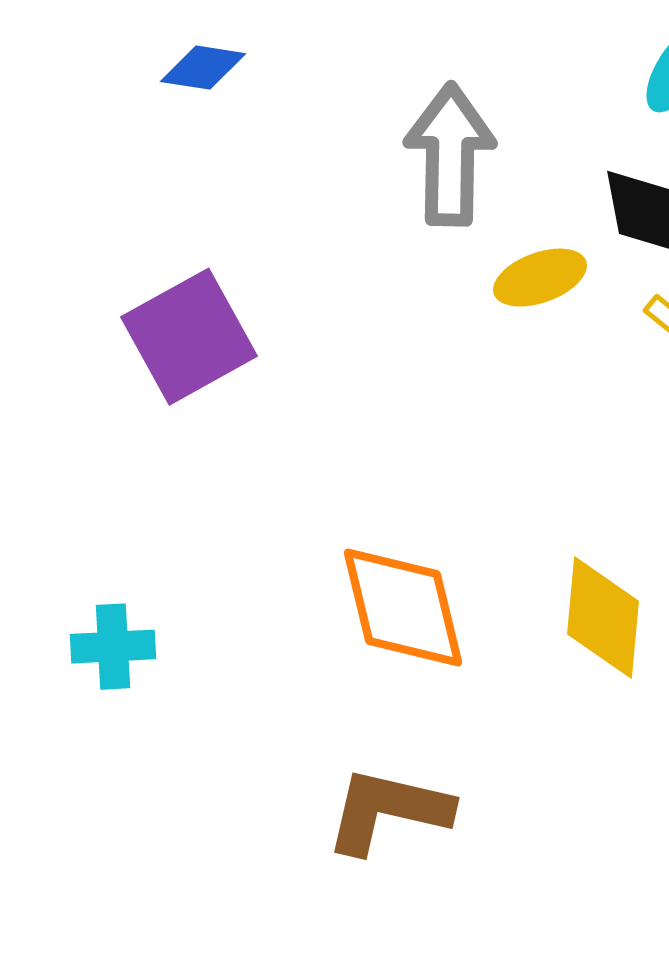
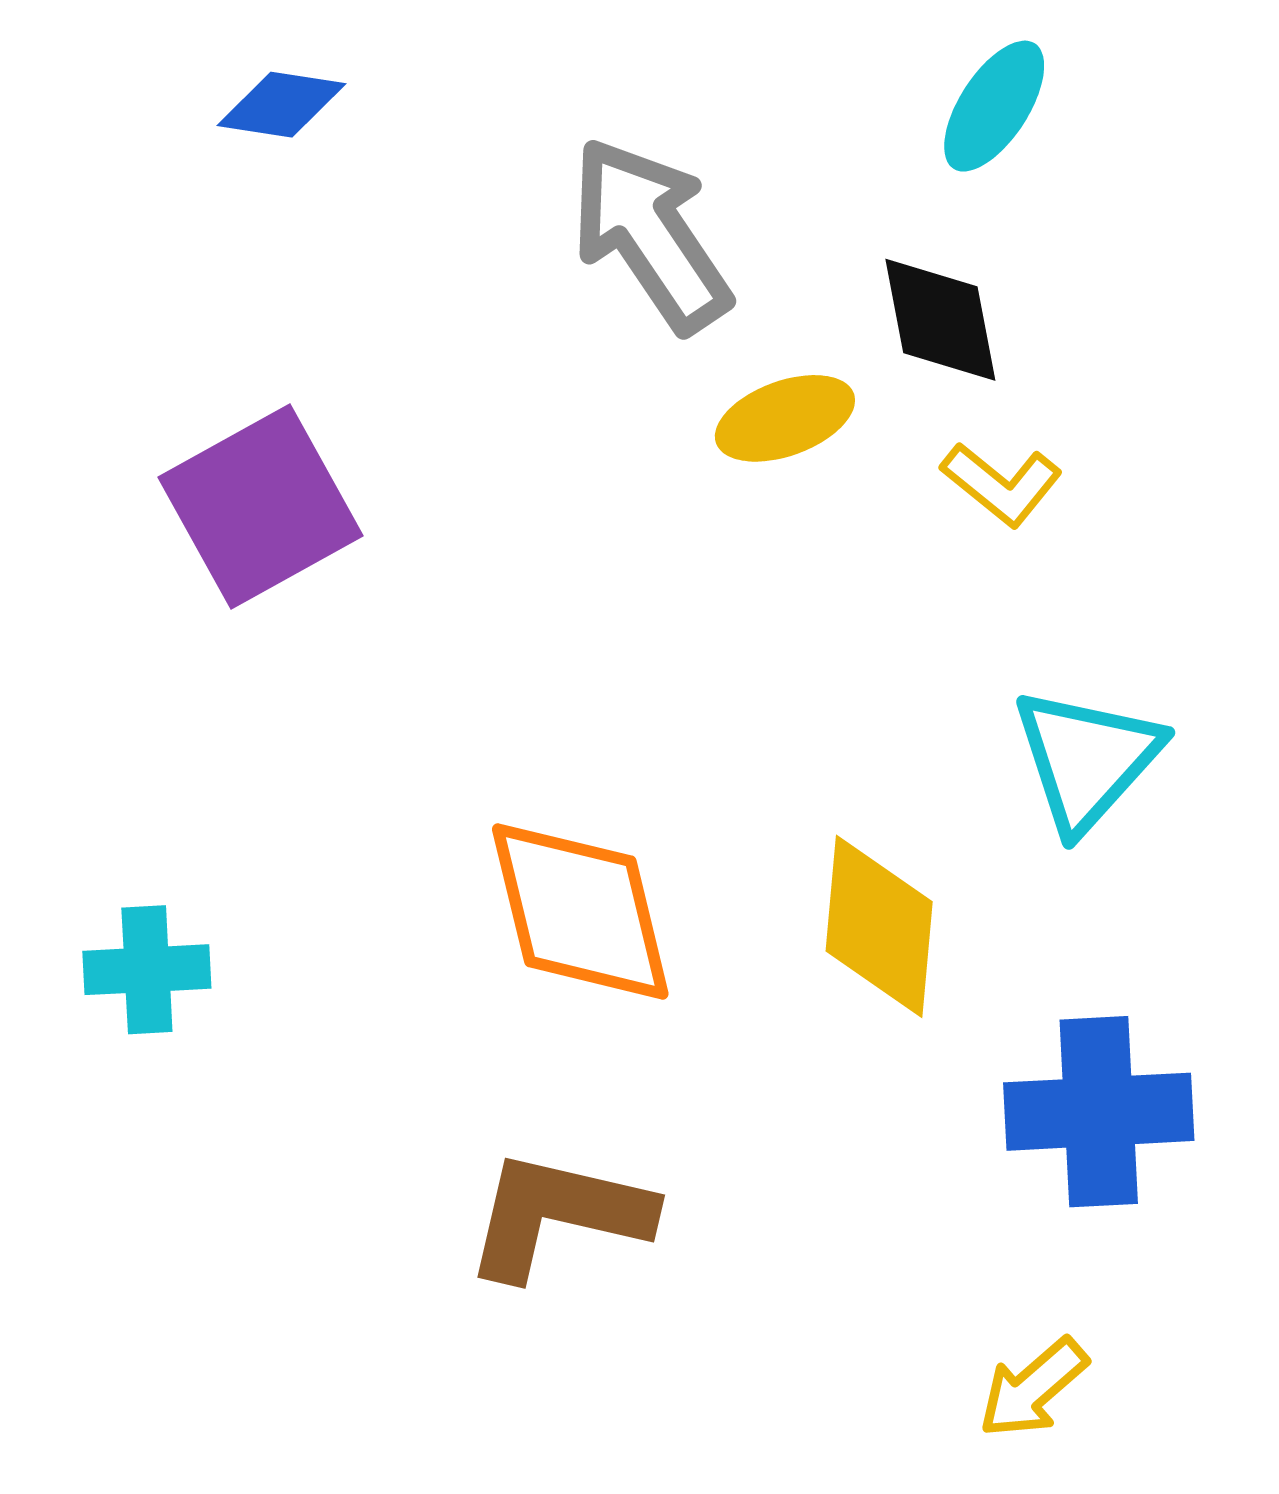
gray arrow: (450, 155) -> (650, 235), turned -35

